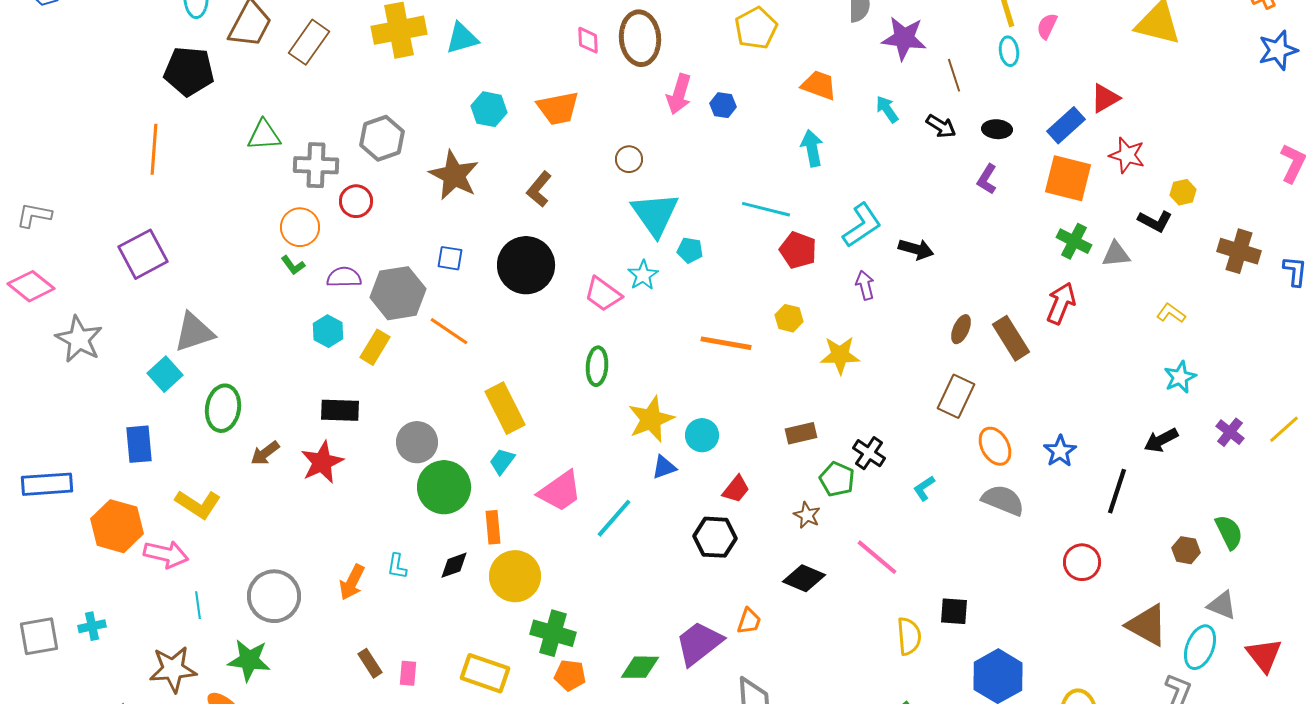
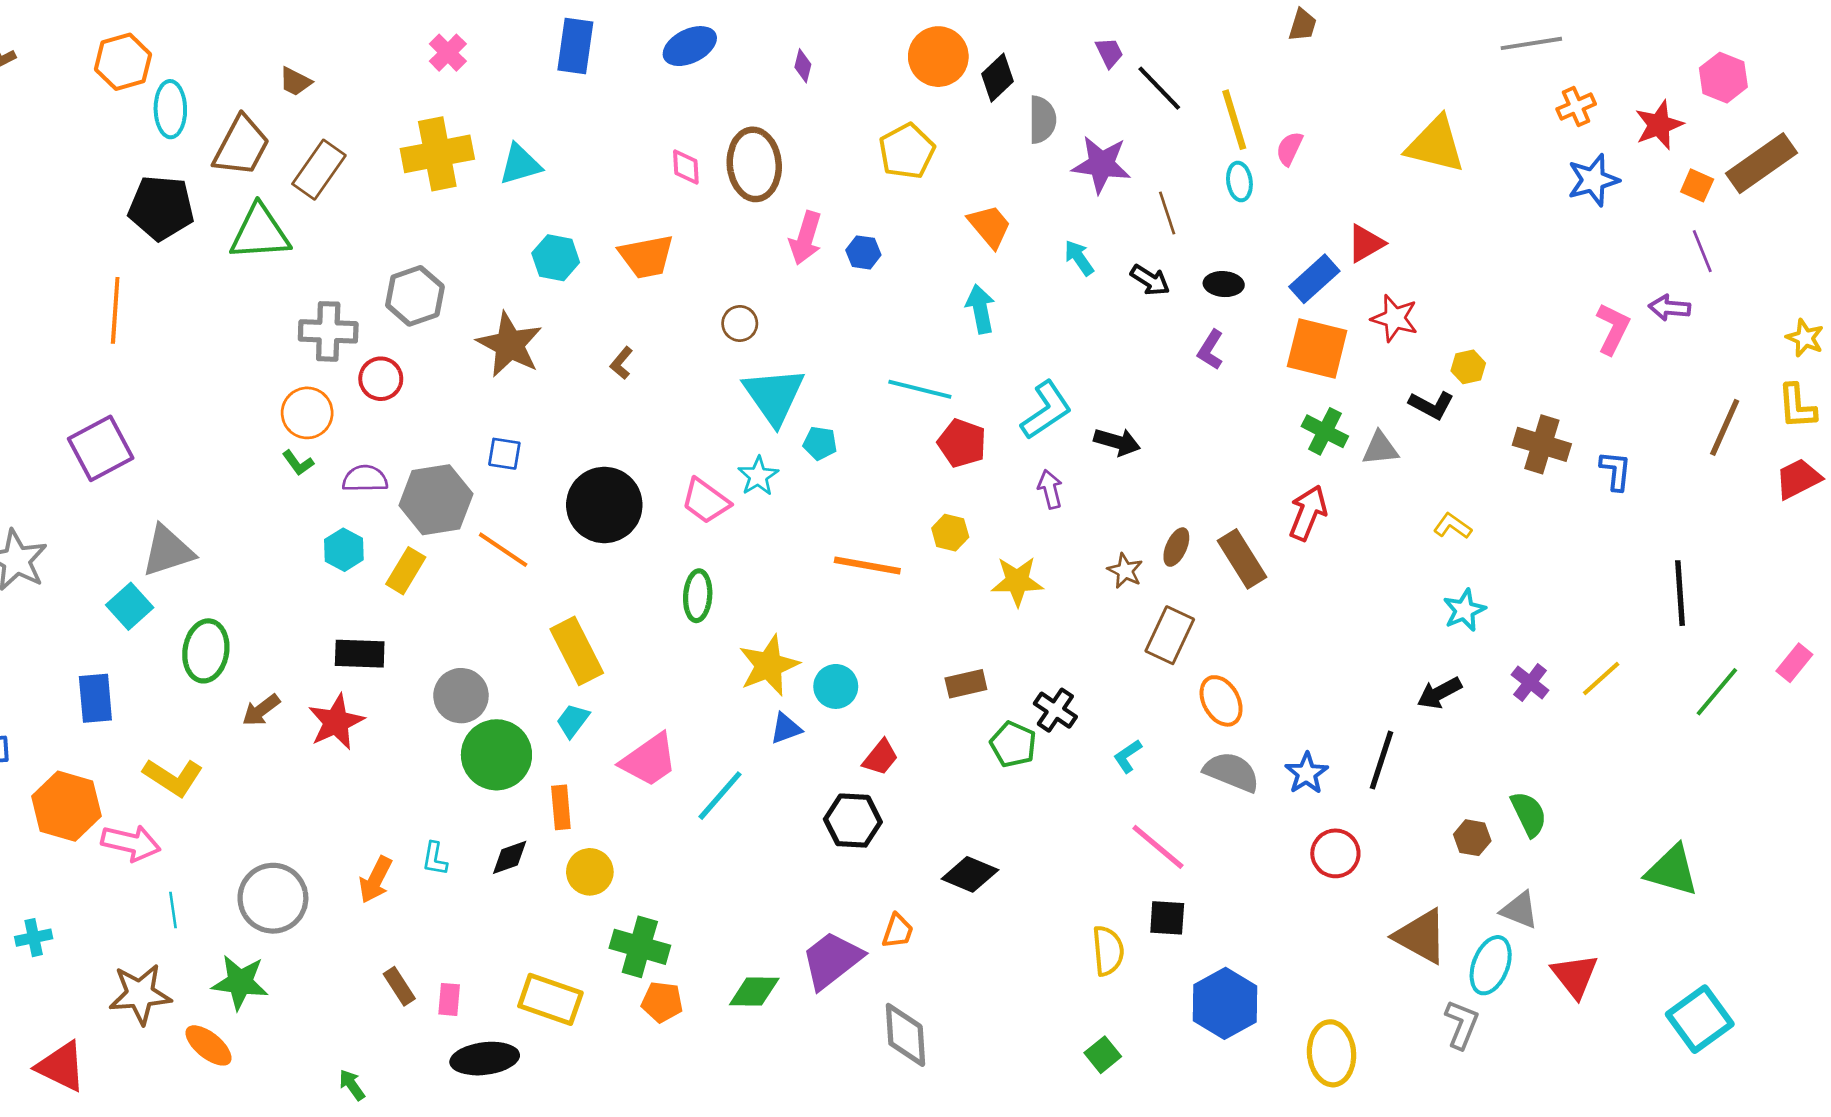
orange trapezoid: (819, 85) -> (990, 226), turned 30
green triangle: (264, 135) -> (260, 233), moved, size x1.4
brown L-shape: (539, 189) -> (621, 363), size x0.7
black circle: (526, 265) -> (604, 505), moved
blue star: (1060, 451) -> (1307, 773), moved
brown star: (807, 515) -> (1125, 571), moved
pink line: (877, 557) -> (1158, 847), moved
yellow circle: (515, 576) -> (590, 872), size x0.7

